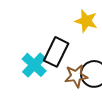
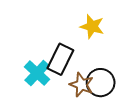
brown star: (76, 76) -> (82, 85), turned 30

